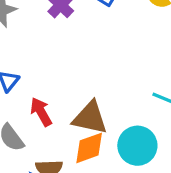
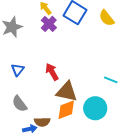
red arrow: (41, 112) -> (52, 72), moved

